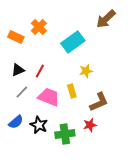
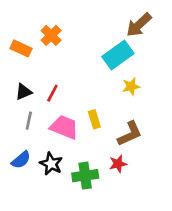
cyan rectangle: (73, 42) -> (118, 55), moved
yellow star: (86, 71) -> (131, 86), moved
gray line: (22, 92) -> (29, 121), turned -32

